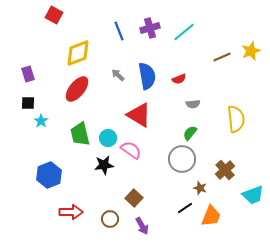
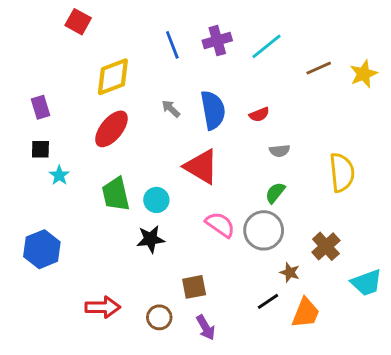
brown line: (222, 57) -> (319, 68), moved
pink semicircle: (131, 150) -> (220, 225), moved
blue hexagon: (49, 175) -> (42, 249), moved
brown square: (134, 198) -> (194, 287), turned 36

